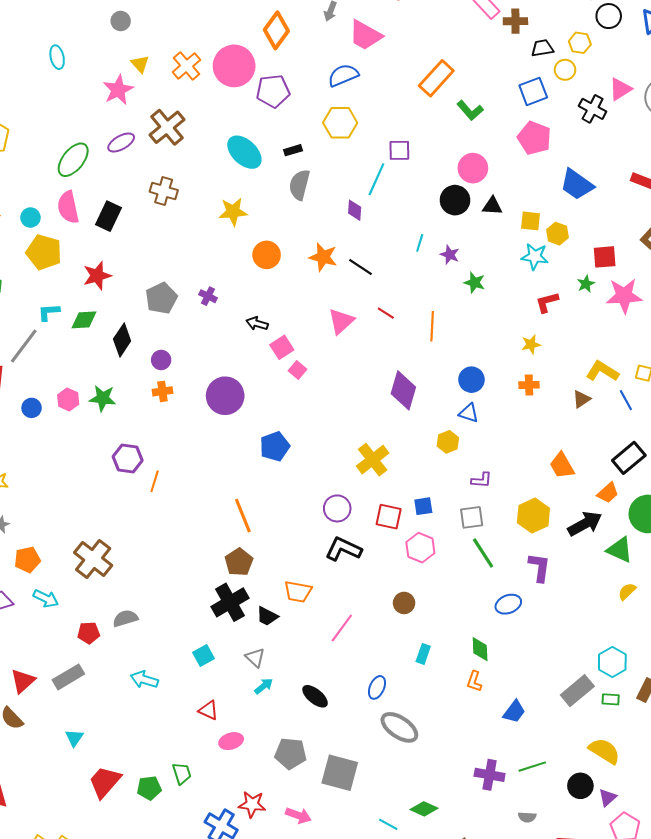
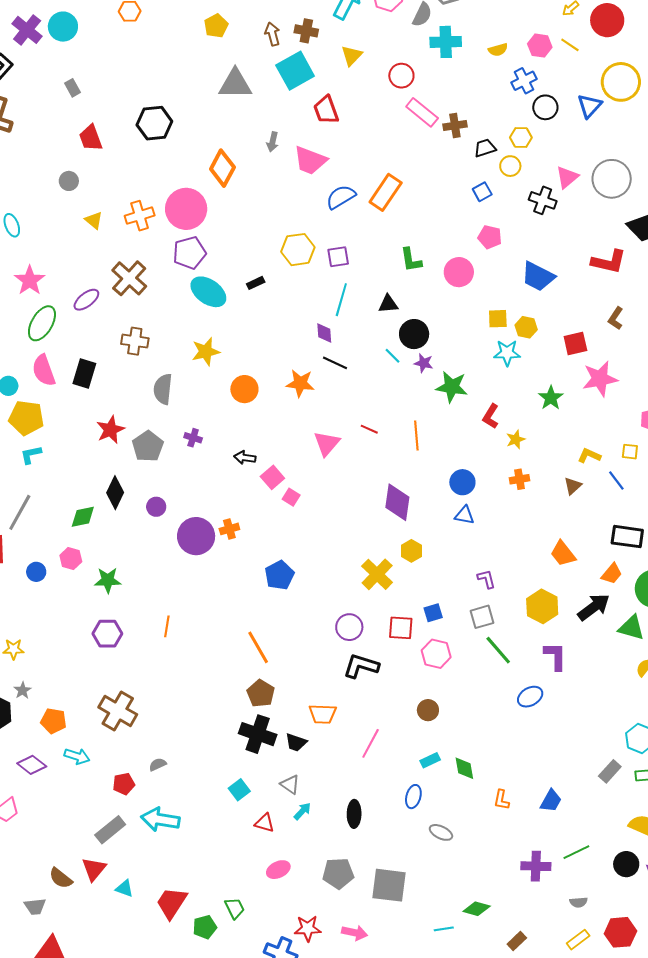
orange cross: (187, 66) -> (140, 216), turned 32
blue semicircle: (343, 75) -> (341, 197), moved
pink star: (118, 90) -> (30, 280), moved
purple pentagon: (273, 91) -> (189, 253), moved
blue square: (533, 91) -> (482, 192), size x0.7
green L-shape: (470, 110) -> (411, 260), moved, turned 40
pink pentagon: (534, 138) -> (490, 237), size x0.7
purple square: (399, 150) -> (338, 257), moved
pink circle: (473, 168) -> (459, 272), moved
gray semicircle: (299, 185) -> (163, 389), moved
black circle: (455, 200) -> (414, 334), moved
black triangle: (492, 206) -> (388, 304), moved
cyan line: (420, 243) -> (393, 356), turned -54
black line: (360, 267) -> (335, 363), moved
red star: (97, 276) -> (110, 430), moved
green star: (475, 283) -> (452, 387), size x1.5
green star: (586, 284) -> (551, 398), moved, size x1.4
red L-shape: (547, 302) -> (491, 416), moved, turned -35
cyan L-shape: (49, 312) -> (31, 455), moved
green diamond: (84, 320) -> (83, 517), moved
yellow L-shape: (602, 371) -> (589, 456), size x0.7
orange cross: (162, 391) -> (229, 529), moved
purple circle: (225, 396) -> (196, 536), moved
green star: (103, 398) -> (108, 580), moved
yellow hexagon: (448, 442) -> (411, 551), moved
purple hexagon: (128, 458) -> (107, 634), moved
black rectangle: (629, 458) -> (627, 537), turned 56
purple L-shape: (482, 480) -> (486, 579), turned -100
orange pentagon: (27, 560) -> (53, 721), turned 30
black cross: (230, 602) -> (258, 734), turned -33
gray semicircle: (125, 618) -> (158, 764), size x0.7
green diamond: (480, 649) -> (464, 768), moved
cyan rectangle: (423, 654) -> (430, 760), moved, turned 54
cyan arrow: (144, 680) -> (160, 820), moved, size x1.4
red triangle: (23, 681) -> (94, 869), moved
orange L-shape: (474, 681) -> (501, 800), moved
gray rectangle: (577, 691) -> (610, 771), size x0.7
black ellipse: (315, 696) -> (354, 814), turned 60
red triangle: (208, 710) -> (265, 823), moved
gray ellipse: (399, 727) -> (441, 832), size x0.6
cyan triangle: (74, 738) -> (124, 888), turned -36
red trapezoid: (105, 782) -> (172, 903), moved
cyan line: (388, 824) -> (444, 929), turned -30

